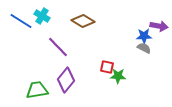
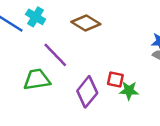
purple diamond: (66, 80) -> (87, 92), moved
green trapezoid: (37, 90) -> (37, 80), moved

